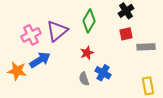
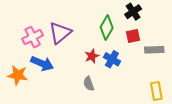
green diamond: (89, 21) -> (107, 28), moved
blue arrow: (40, 60) -> (42, 63), turned 55
blue cross: (103, 73) -> (112, 59), moved

